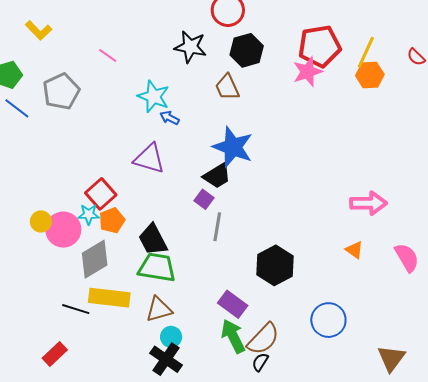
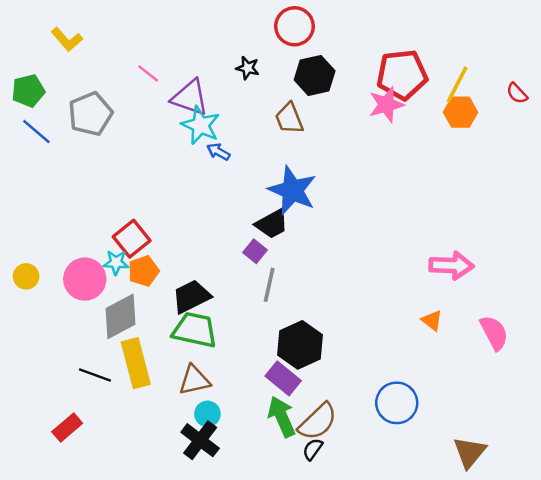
black star: (190, 47) -> (248, 68), size x0.6
purple triangle: (149, 159) -> (190, 98), moved
yellow circle: (41, 221) -> (26, 276), moved
black trapezoid: (153, 240) -> (191, 296), turned 88
black hexagon: (275, 265) -> (300, 345), moved
yellow rectangle: (109, 298) -> (136, 363), turned 66

